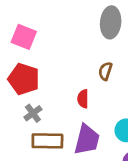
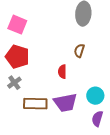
gray cross: (33, 113) -> (14, 83), moved
purple trapezoid: (87, 140) -> (65, 103), turned 65

